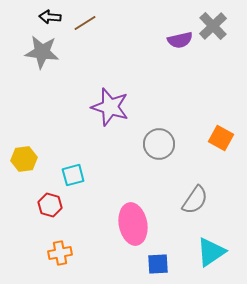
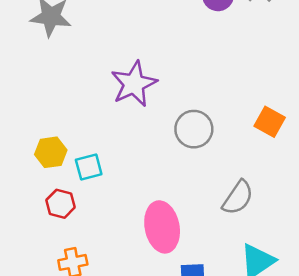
purple star: (110, 107) -> (134, 84), turned 30
yellow hexagon: (24, 159) -> (51, 152), moved

